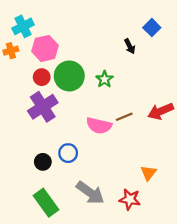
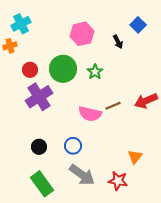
pink hexagon: (45, 48) -> (82, 34), moved
red circle: (42, 77) -> (30, 70), moved
blue circle: (68, 153) -> (73, 146), moved

